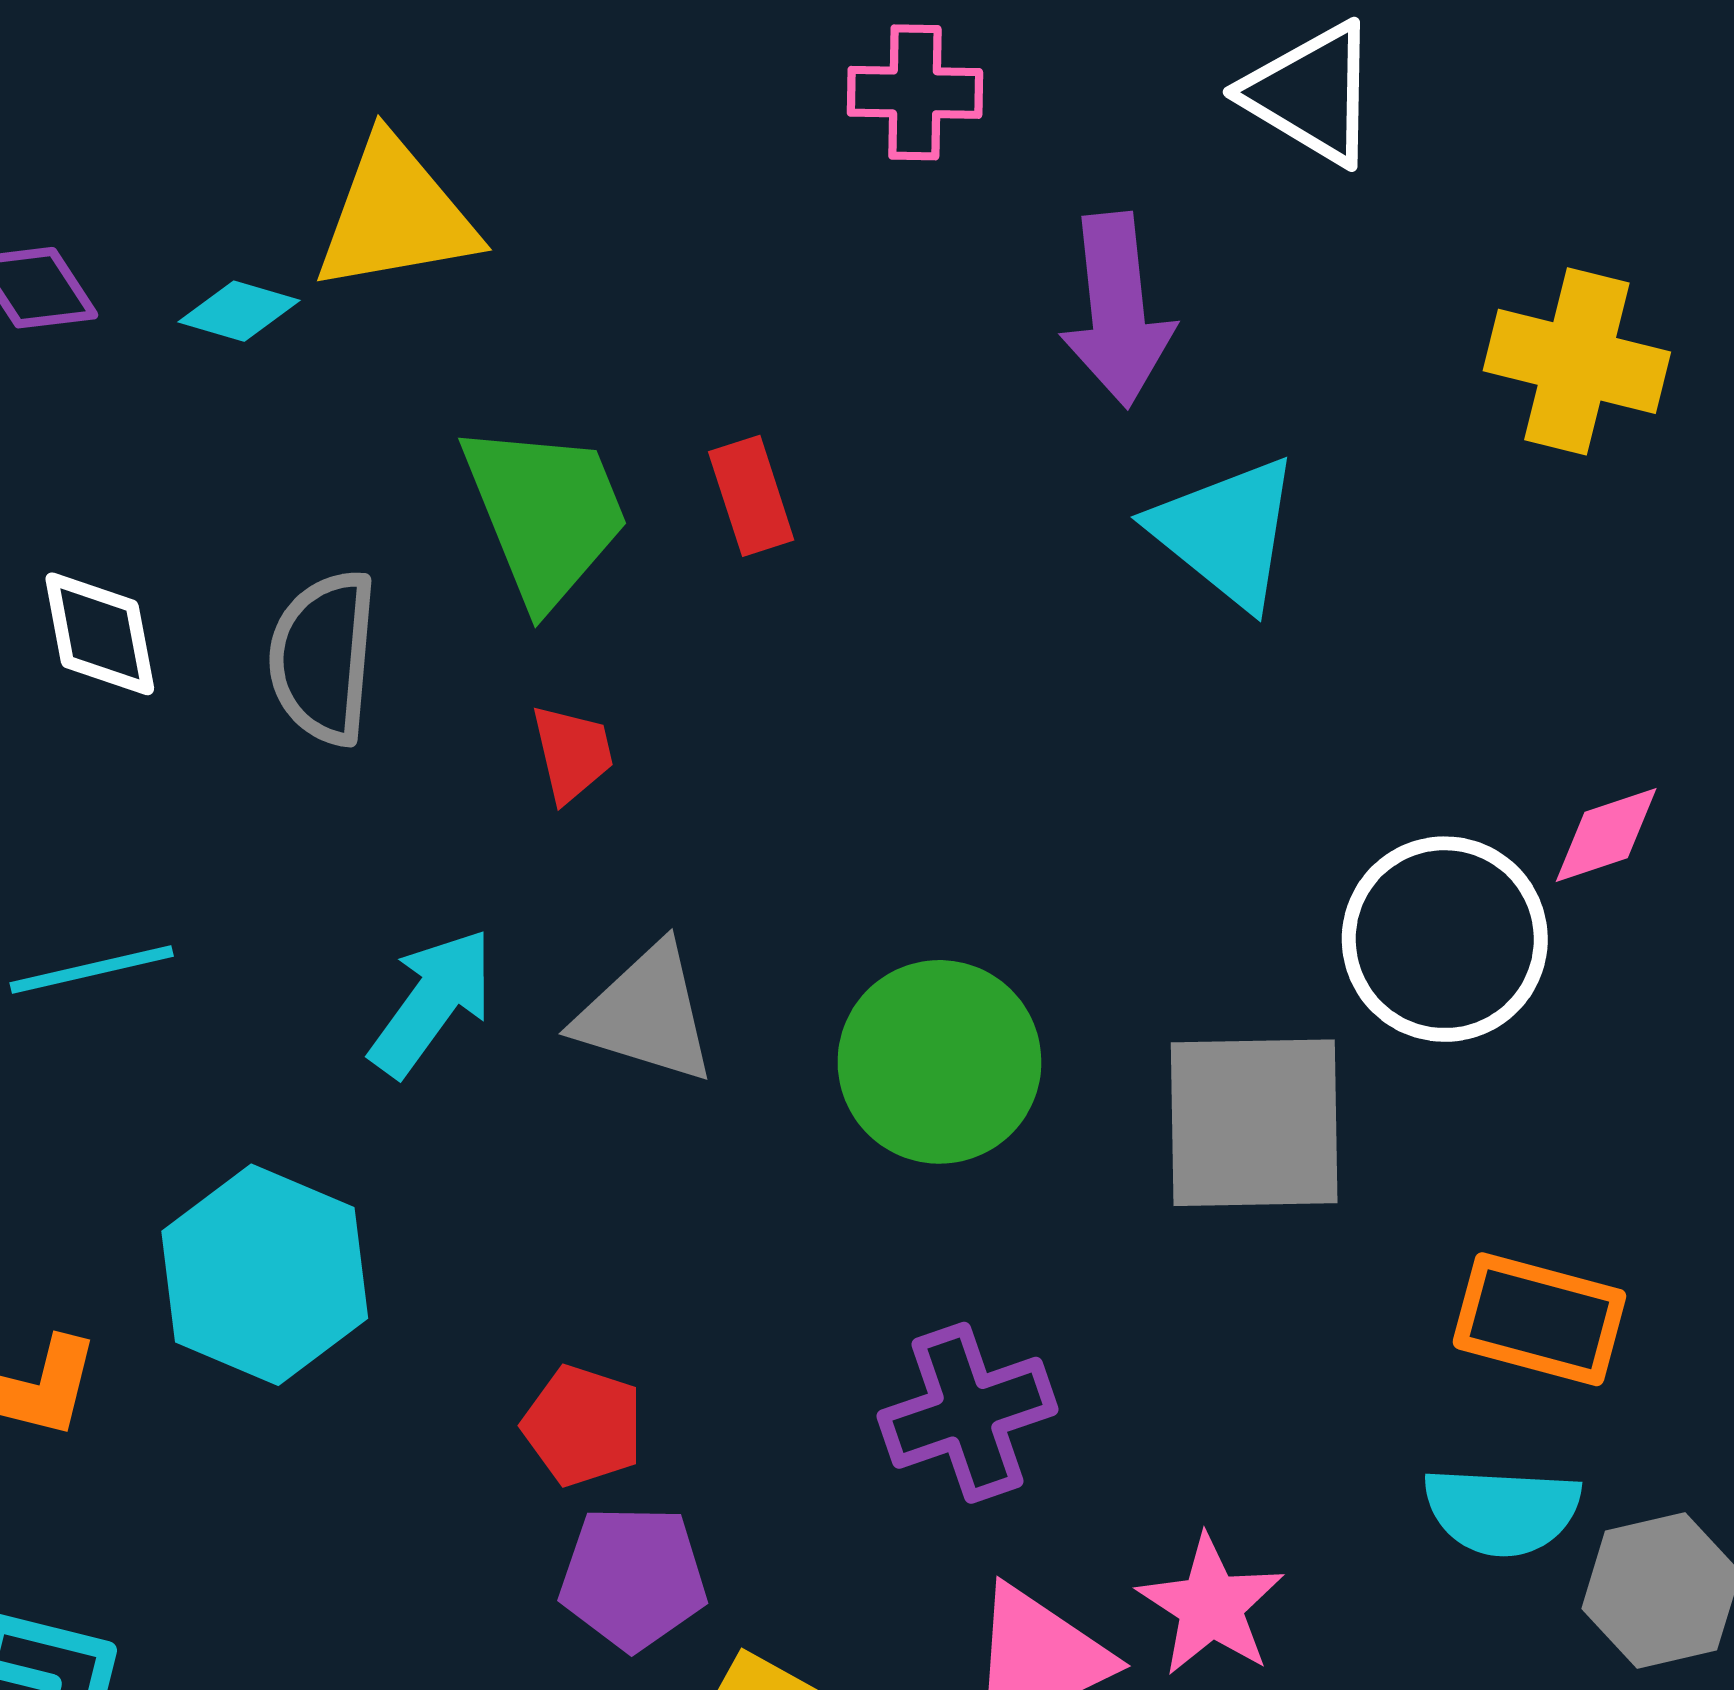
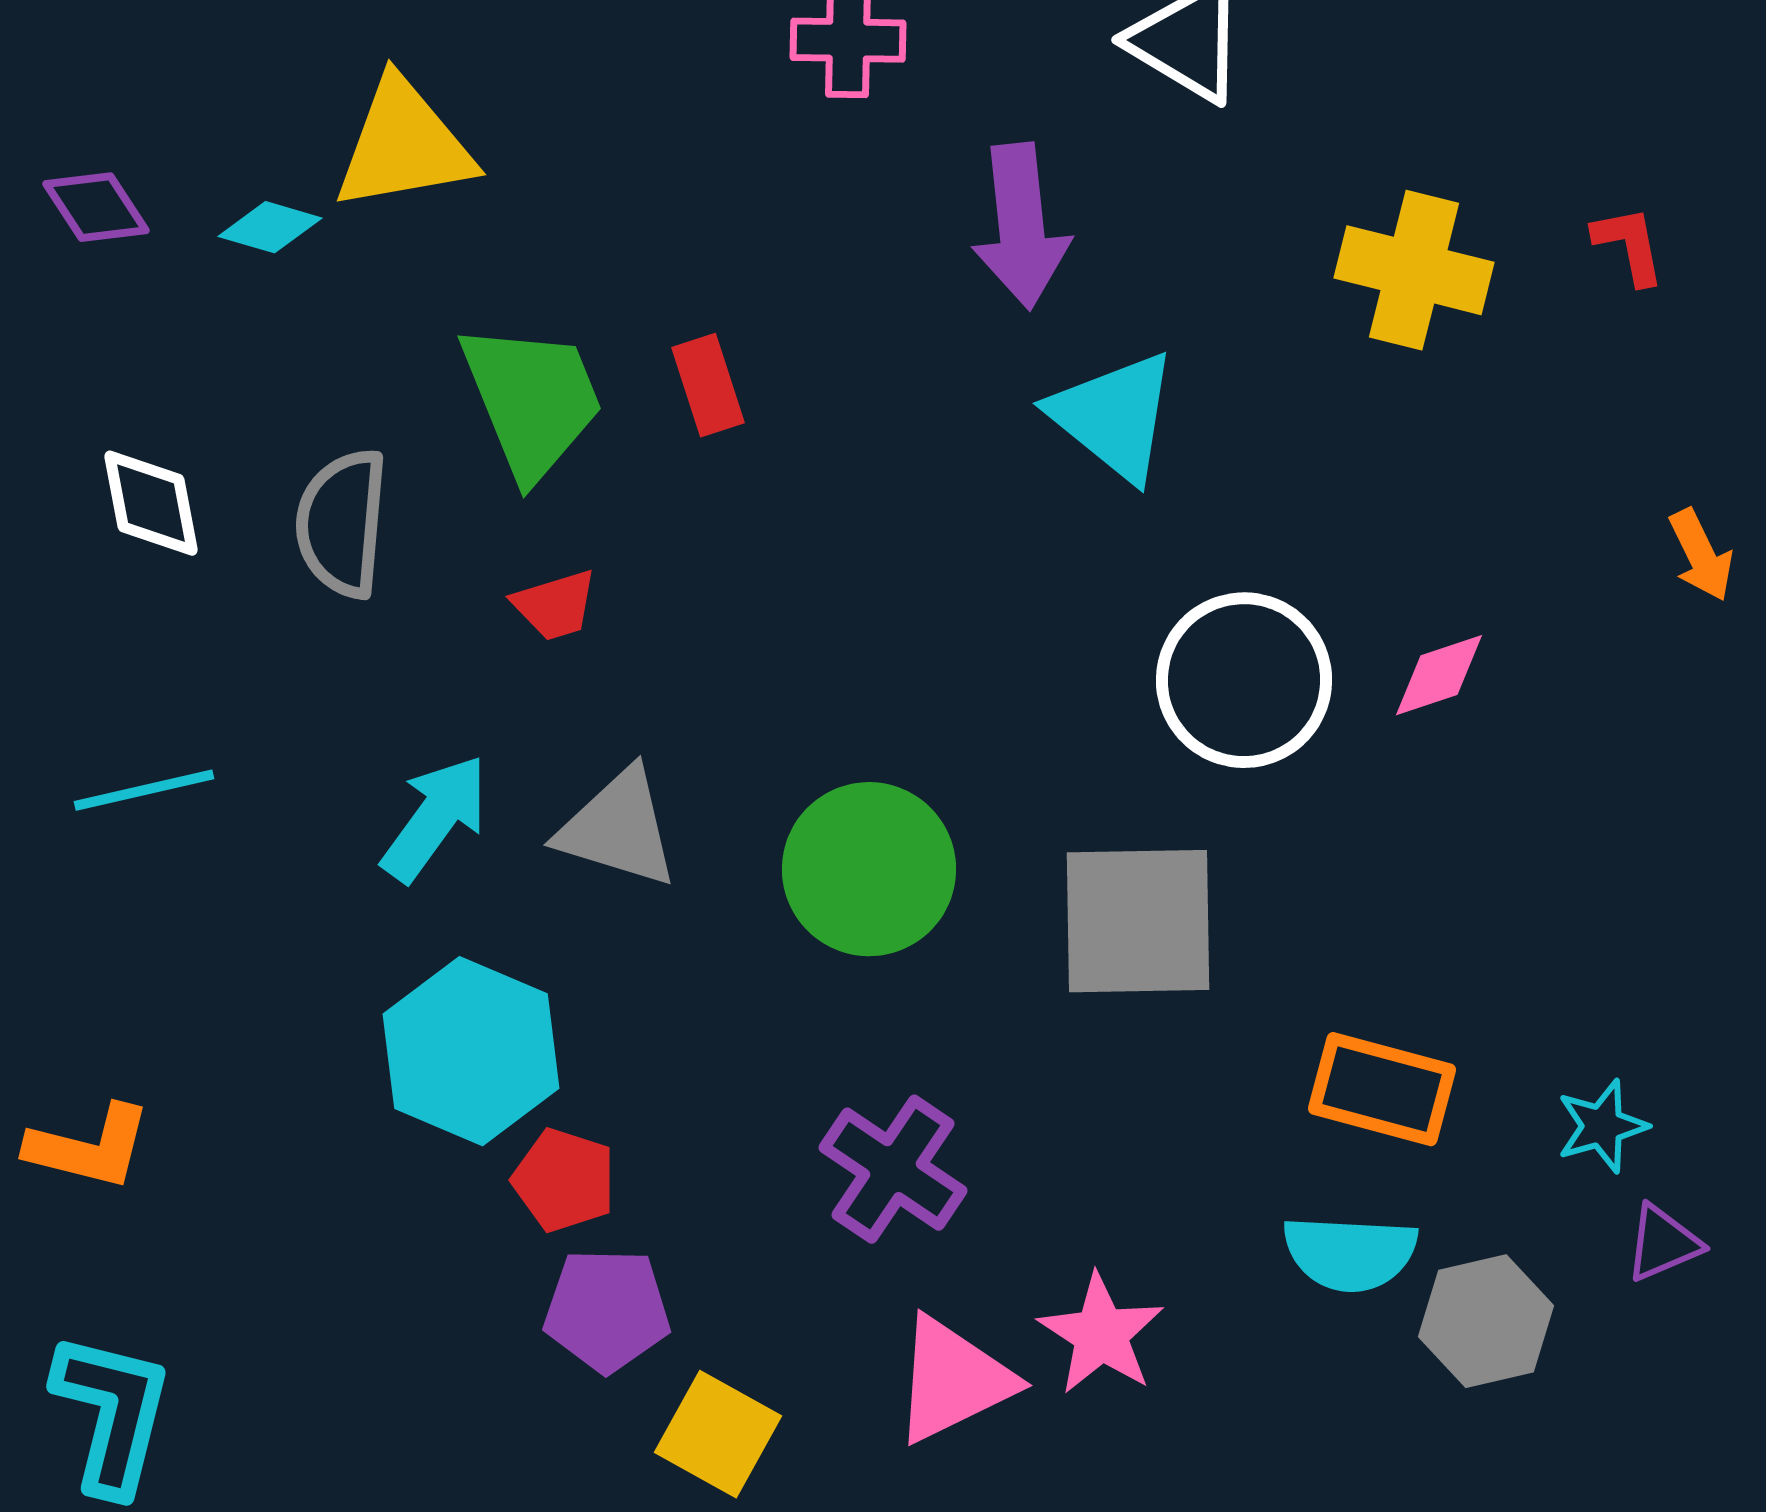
red trapezoid: (572, 753) -> (555, 605), turned 86
white circle: (1445, 939) -> (1244, 680), moved
cyan hexagon: (265, 1275) -> (471, 1051), moved
purple cross: (968, 1413) -> (893, 1169), turned -37

